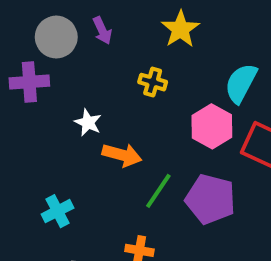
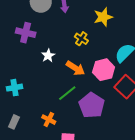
purple cross: (29, 82) -> (26, 33), moved
white star: (88, 123) -> (48, 56), moved
orange arrow: (122, 155) -> (75, 68), moved

